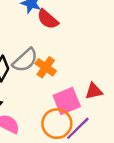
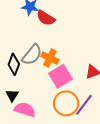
pink square: (67, 101) -> (61, 76), moved

